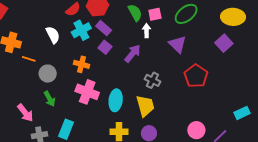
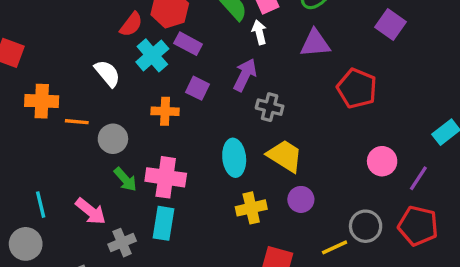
purple triangle: (178, 44) -> (315, 43), turned -36
purple square: (105, 47) -> (198, 88), moved
gray cross: (152, 80) -> (270, 107), moved
pink cross: (87, 92) -> (166, 177), moved
yellow trapezoid: (145, 106) -> (285, 156), turned -30
pink circle: (196, 130) -> (382, 161), moved

